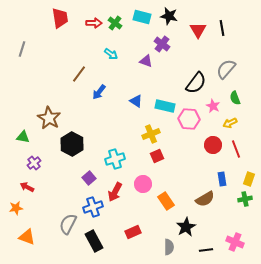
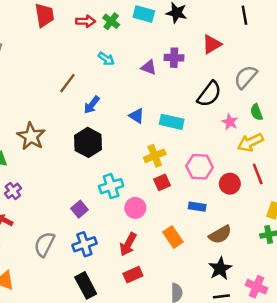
black line: (222, 28) -> (244, 15), moved
red triangle: (198, 30) -> (212, 44), moved, turned 30
purple cross: (162, 44) -> (174, 58), moved, turned -35
pink hexagon: (189, 119) -> (200, 167), moved
yellow arrow: (230, 123) -> (250, 142), size x1.5
black hexagon: (72, 144) -> (88, 142), moved
red circle: (213, 145) -> (230, 184), moved
blue rectangle: (222, 179) -> (197, 207), moved, turned -72
pink circle: (143, 184) -> (135, 208), moved
red arrow: (115, 192) -> (128, 244), moved
gray semicircle: (68, 224) -> (44, 244), moved
black star: (186, 227) -> (220, 268), moved

